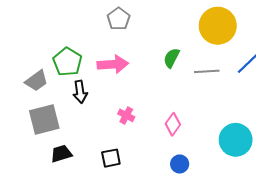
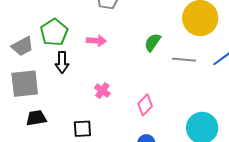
pink arrow: (113, 64) -> (96, 41), size x0.7

